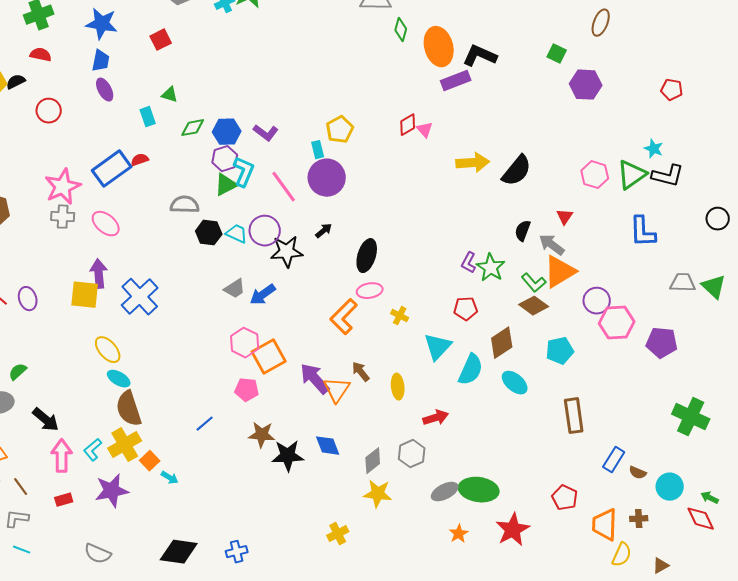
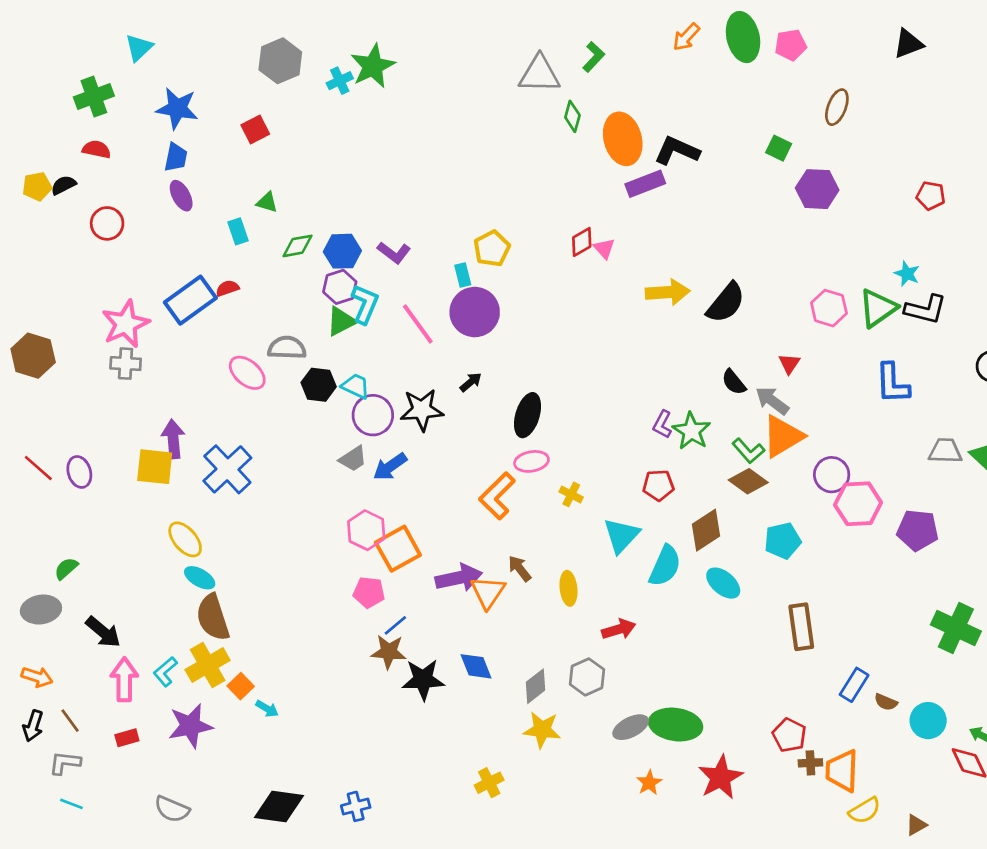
pink ellipse: (106, 224) -> (247, 373), moved
purple circle: (265, 231) -> (373, 415), moved
black semicircle: (523, 231) -> (734, 382), turned -60
purple arrow: (315, 379) -> (459, 578), turned 120
blue line: (205, 424) -> (395, 625), moved
brown cross: (639, 519) -> (810, 763), moved
yellow semicircle: (622, 555) -> (865, 810), turned 35

